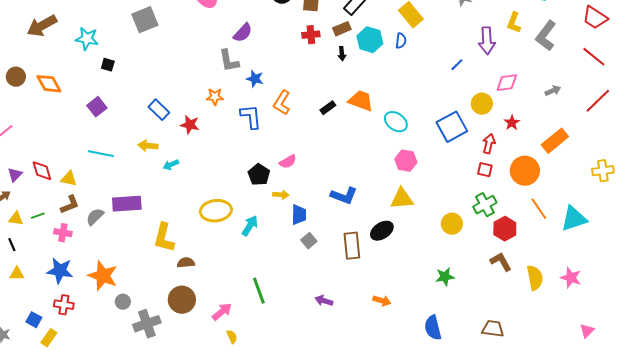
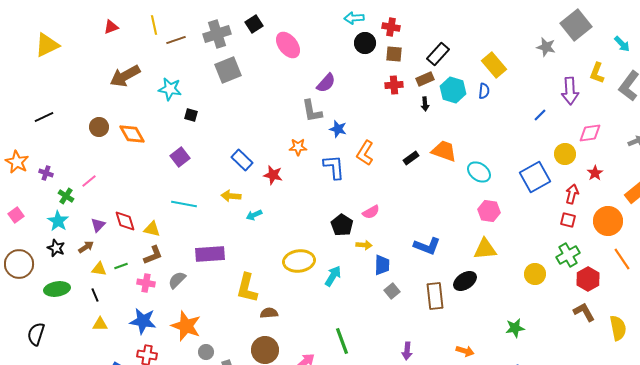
gray semicircle: (95, 217) -> (177, 280), moved
green star: (445, 277) -> (515, 328), moved
purple arrow: (324, 301) -> (407, 351), turned -102

